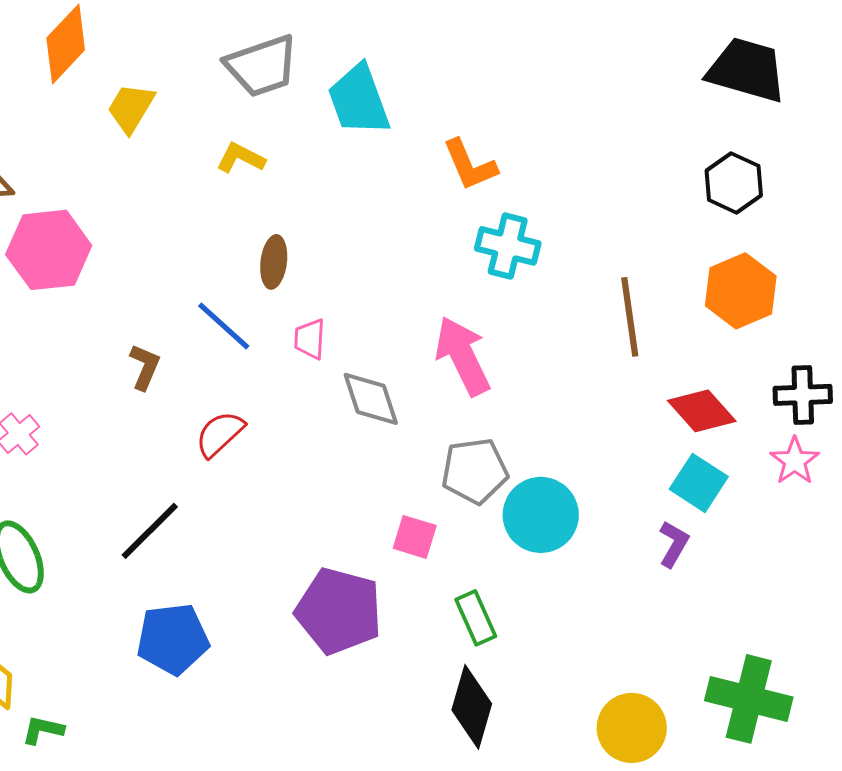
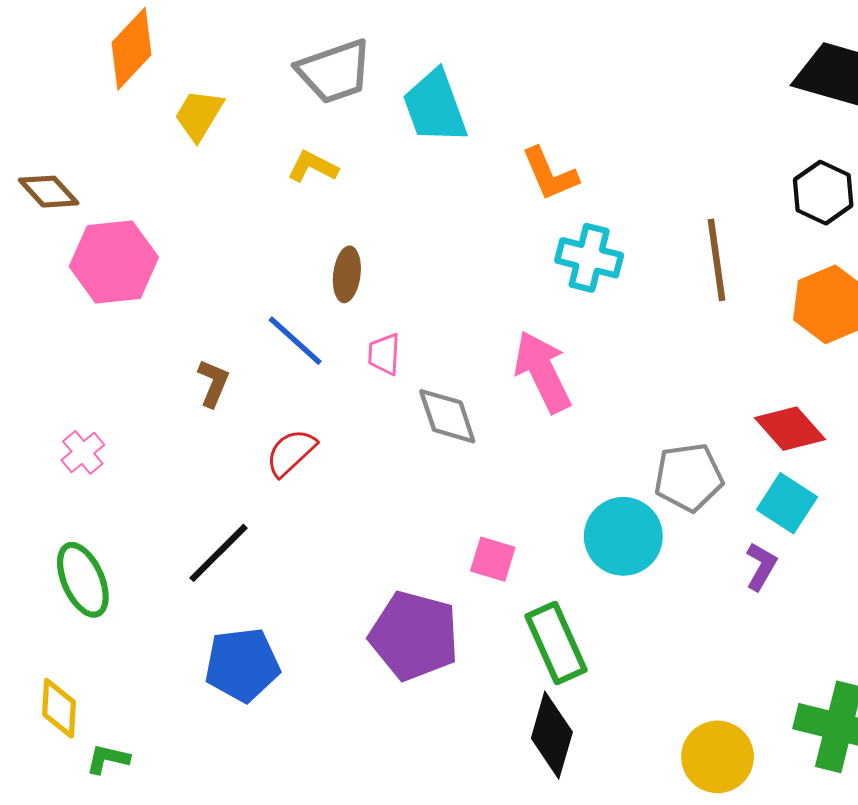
brown line: (630, 317) -> (716, 260), moved
gray pentagon: (475, 471) -> (689, 477), moved
green rectangle: (476, 618) -> (556, 643), size x1.4

